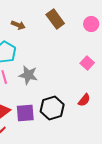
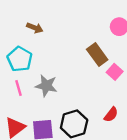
brown rectangle: (55, 19) -> (97, 54), moved

